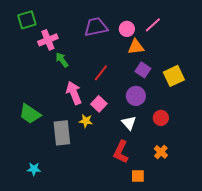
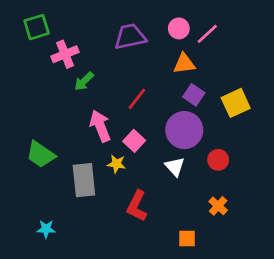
pink circle: (127, 29) -> (179, 28), moved
green arrow: (62, 60) -> (84, 81), turned -98
purple circle: (136, 96) -> (184, 130), size x1.4
red L-shape: (121, 152) -> (137, 206), moved

